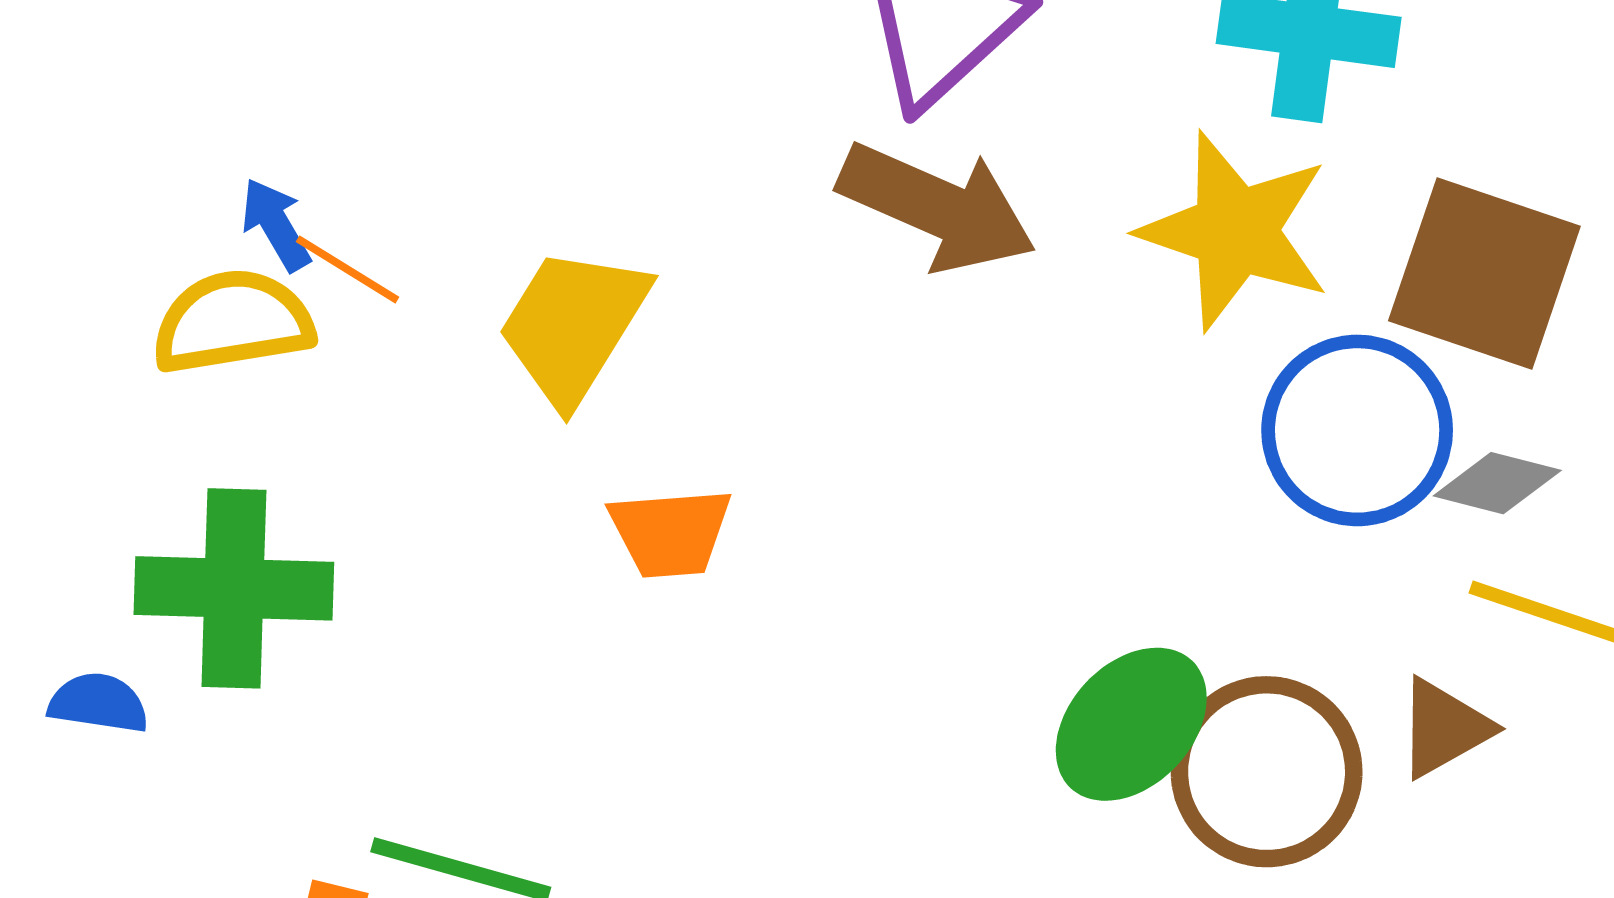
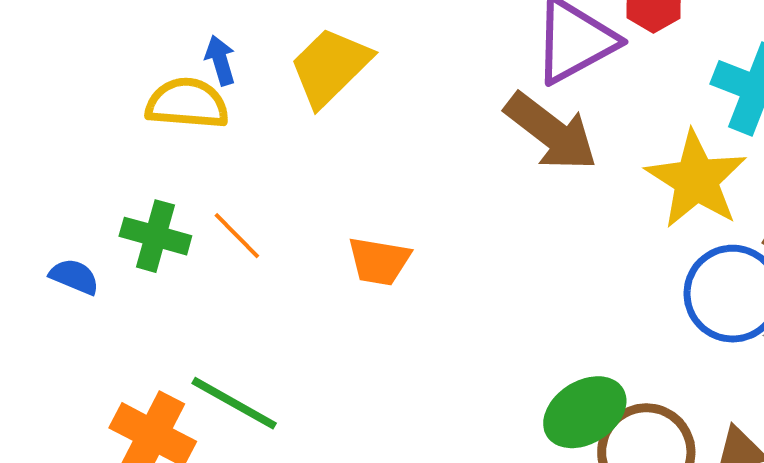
orange line: (348, 269) -> (237, 236), moved
yellow trapezoid: (573, 325) -> (330, 67), moved
green cross: (234, 588) -> (155, 236), size x0.7

